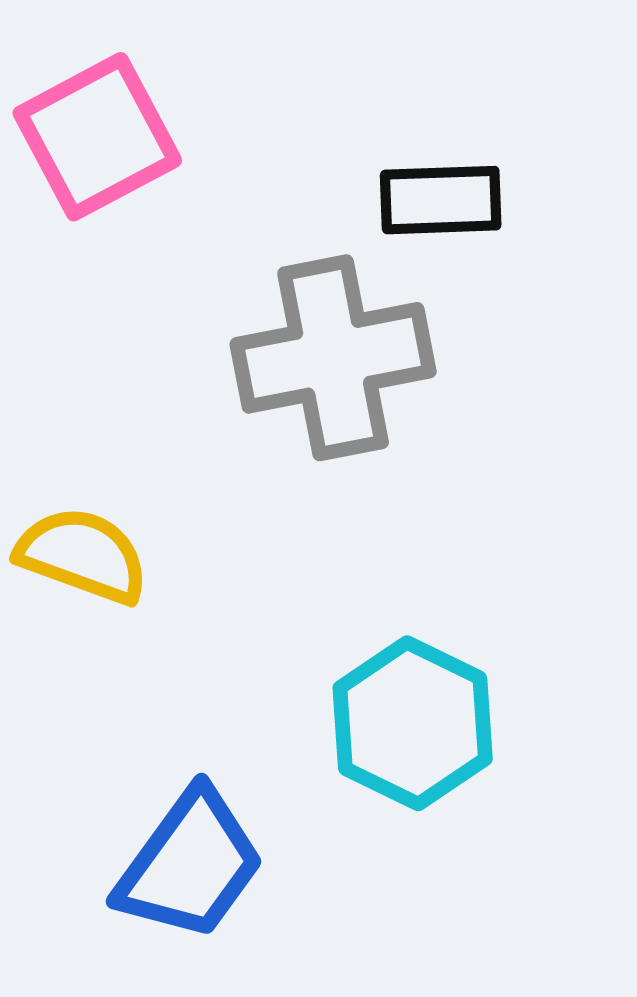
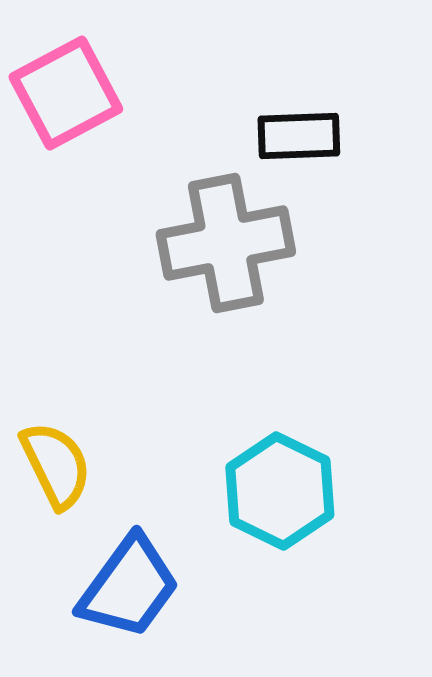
yellow semicircle: (83, 555) -> (56, 465), moved, turned 44

